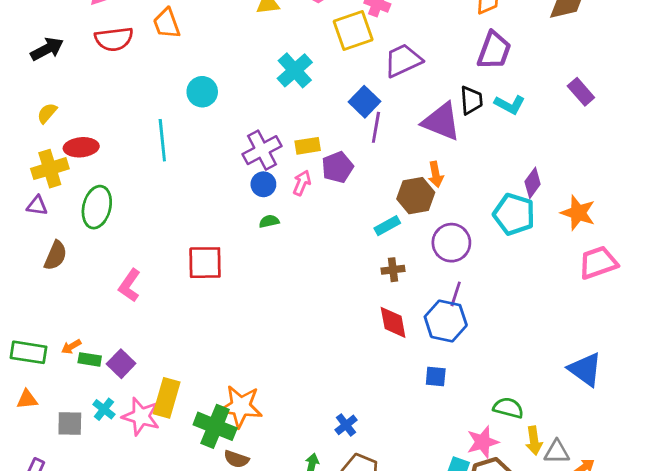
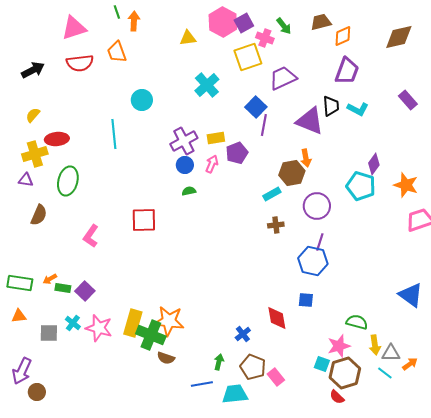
red diamond: (393, 322) -> (277, 318), moved
yellow rectangle: (167, 398) -> (133, 323), moved

